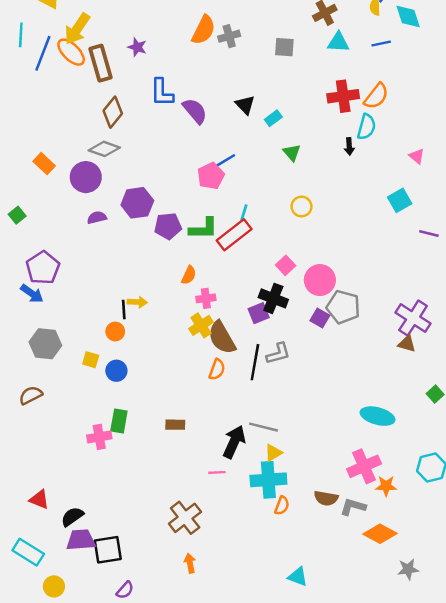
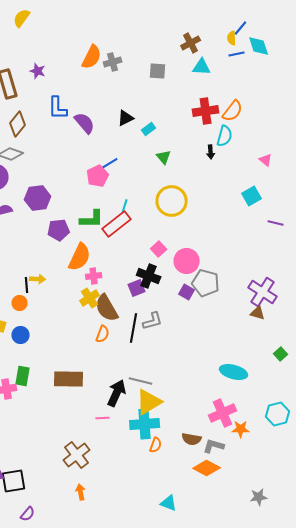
blue line: (381, 43) -> (237, 54), moved
black triangle: (245, 105) -> (126, 118), turned 48
yellow circle: (301, 207) -> (172, 201), size x1.8
purple pentagon: (168, 226) -> (59, 230), moved
orange semicircle: (189, 275) -> (80, 257), size x1.8
brown rectangle: (175, 425) -> (69, 379), size x1.8
yellow triangle: (273, 453) -> (149, 402), size x1.8
orange diamond: (380, 534) -> (207, 468), moved

